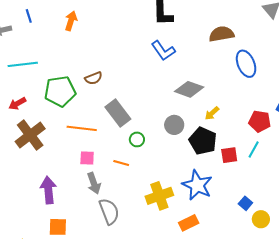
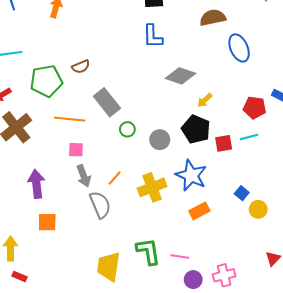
blue L-shape: (163, 51) -> (153, 36), turned 35
gray circle: (174, 125) -> (160, 140), moved
cyan line: (254, 150) -> (249, 137), turned 48
orange line: (121, 163) -> (115, 178), moved, turned -63
orange rectangle: (189, 223) -> (199, 211), moved

